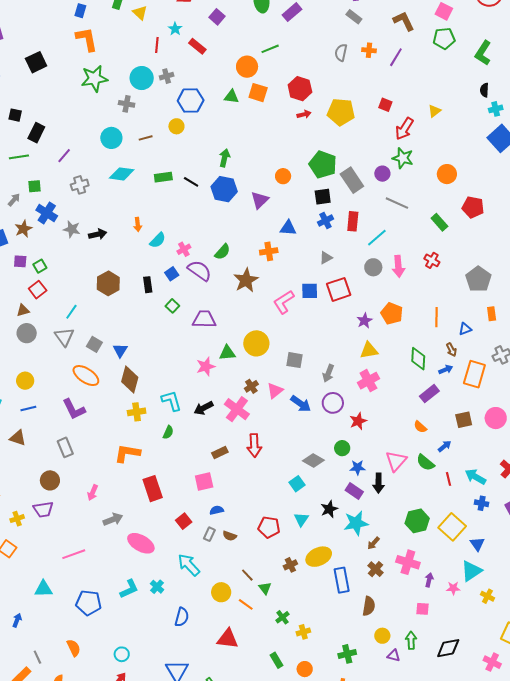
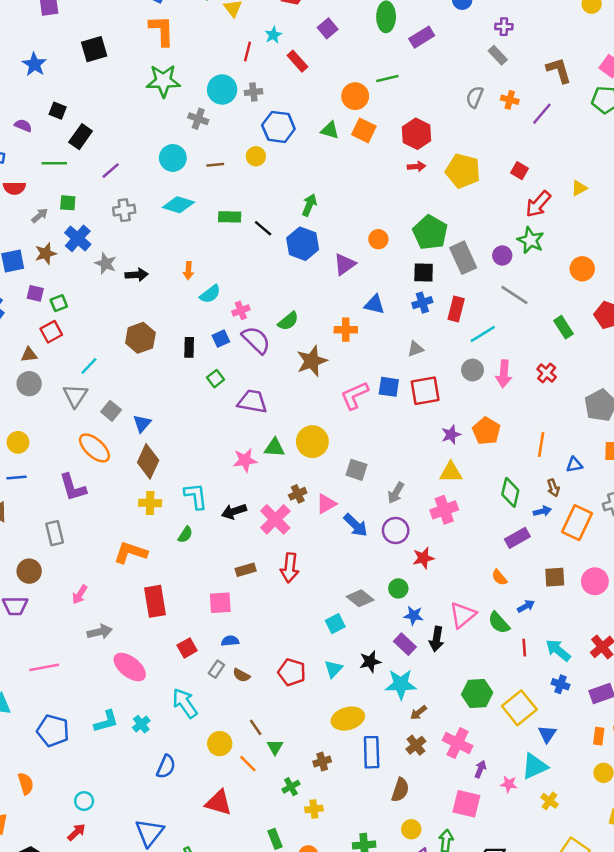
brown cross: (290, 565) -> (322, 762), moved
pink square: (422, 609) -> (466, 804), size x1.6

